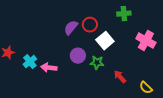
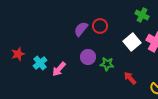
green cross: (124, 14) -> (142, 15), moved, turned 32
white square: (105, 41) -> (132, 42), moved
pink arrow: (49, 68) -> (59, 69), turned -56

